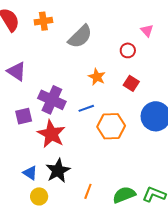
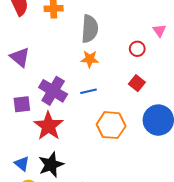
gray semicircle: (80, 37) -> (90, 29), turned -48
orange star: (97, 77) -> (90, 59), moved, turned -30
blue line: (86, 108) -> (88, 91), moved

